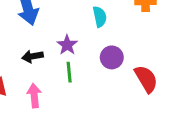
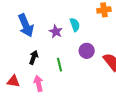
purple star: (67, 45) -> (56, 32), moved
black arrow: (33, 56) -> (34, 57), turned 128

